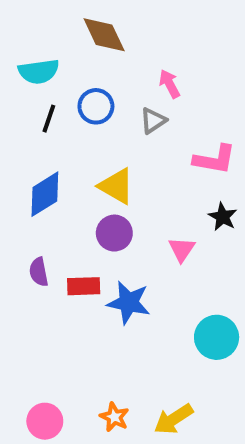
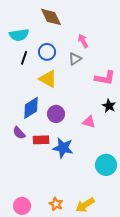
yellow triangle: (116, 186) -> (48, 79), moved
blue diamond: (45, 194) -> (31, 108), moved
pink triangle: (182, 249) -> (89, 122), turned -48
purple semicircle: (39, 272) -> (19, 133), turned -32

